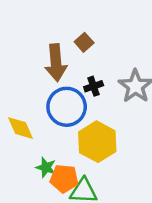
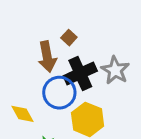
black cross: (94, 86) -> (80, 73), size x2.0

